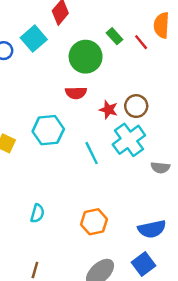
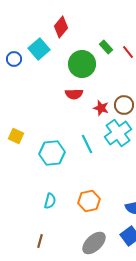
cyan hexagon: (48, 130) -> (52, 153), moved
cyan semicircle: (37, 213) -> (50, 201), moved

